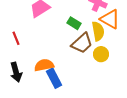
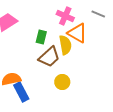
green rectangle: (74, 23) -> (41, 37), turned 72
yellow circle: (101, 54) -> (62, 82), moved

